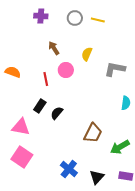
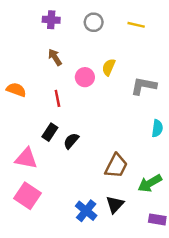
yellow line: (98, 20) -> (136, 25), moved
brown arrow: (54, 48) -> (55, 57), moved
pink circle: (66, 70) -> (85, 77), moved
black triangle: (97, 177) -> (115, 205), moved

